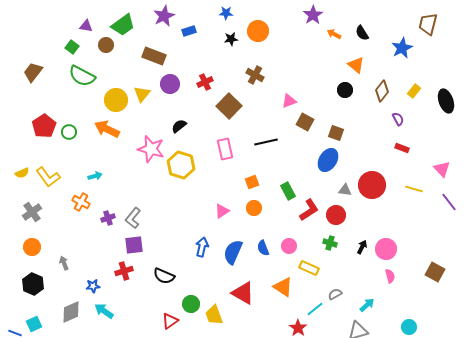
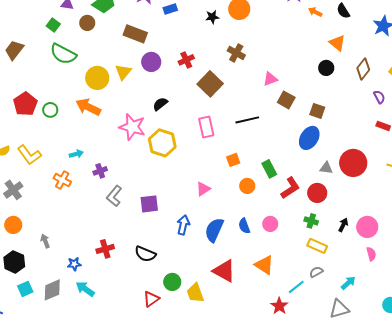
orange circle: (254, 208) -> (247, 186), moved
purple cross: (108, 218) -> (100, 171), moved
purple square: (134, 245) -> (149, 204), moved
yellow rectangle: (309, 268) -> (317, 246), moved
cyan square: (34, 324) -> (25, 289), moved

